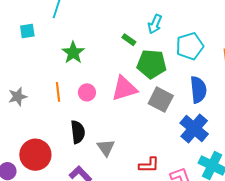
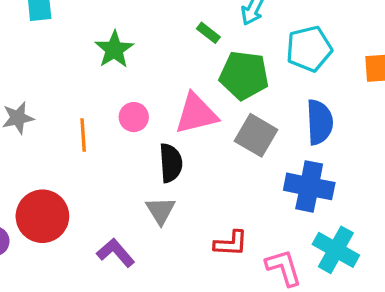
orange line: (58, 92) -> (83, 135), moved
blue cross: (194, 128) -> (309, 186), turned -32
black semicircle: (78, 132) -> (171, 163), moved

